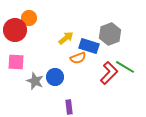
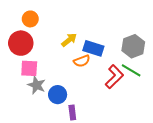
red circle: (15, 30) -> (21, 43), moved
gray hexagon: (110, 34) -> (133, 46), moved
pink square: (16, 62) -> (29, 68), moved
blue circle: (55, 77) -> (58, 95), moved

